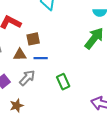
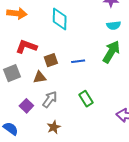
blue line: (41, 58) -> (78, 61), moved
brown star: (17, 106) -> (54, 127), moved

